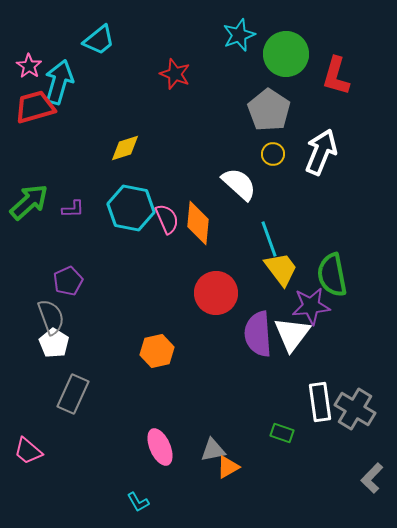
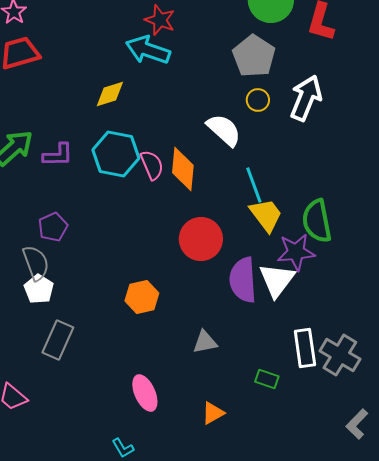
cyan arrow: (59, 82) -> (148, 50), moved, turned -87
purple L-shape: (73, 209) -> (58, 155), size x1.4
gray triangle: (213, 450) -> (205, 342), moved

